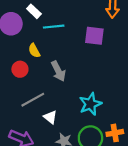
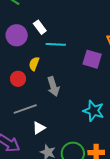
yellow semicircle: (34, 51) -> (34, 64), turned 40
cyan star: (90, 104) -> (94, 111), moved, turned 30
white triangle: (50, 117) -> (39, 128), turned 40

